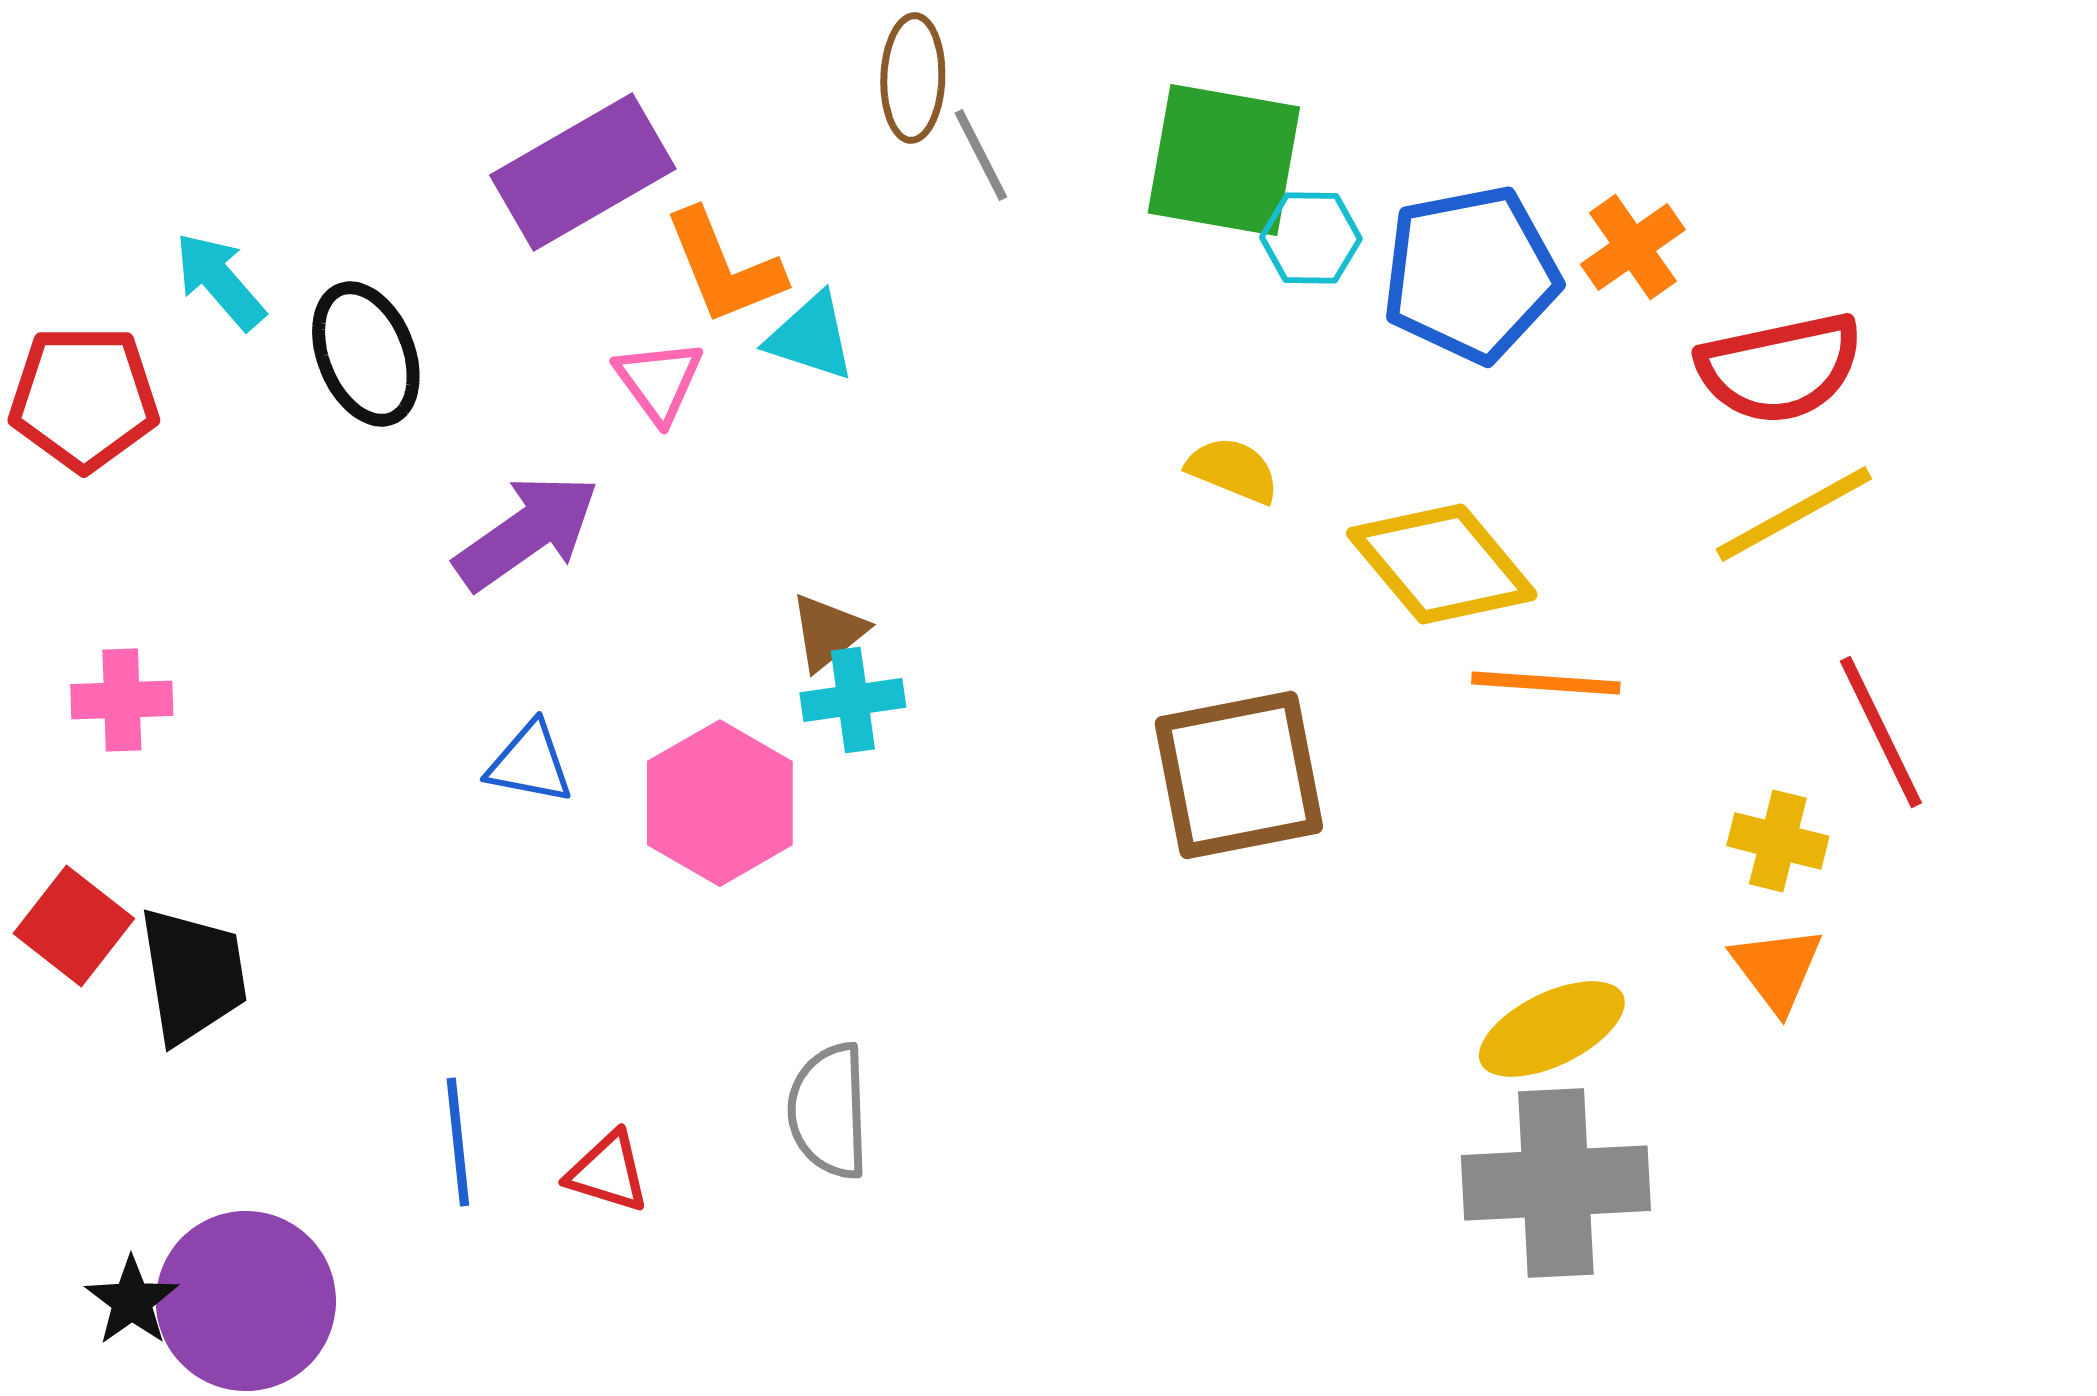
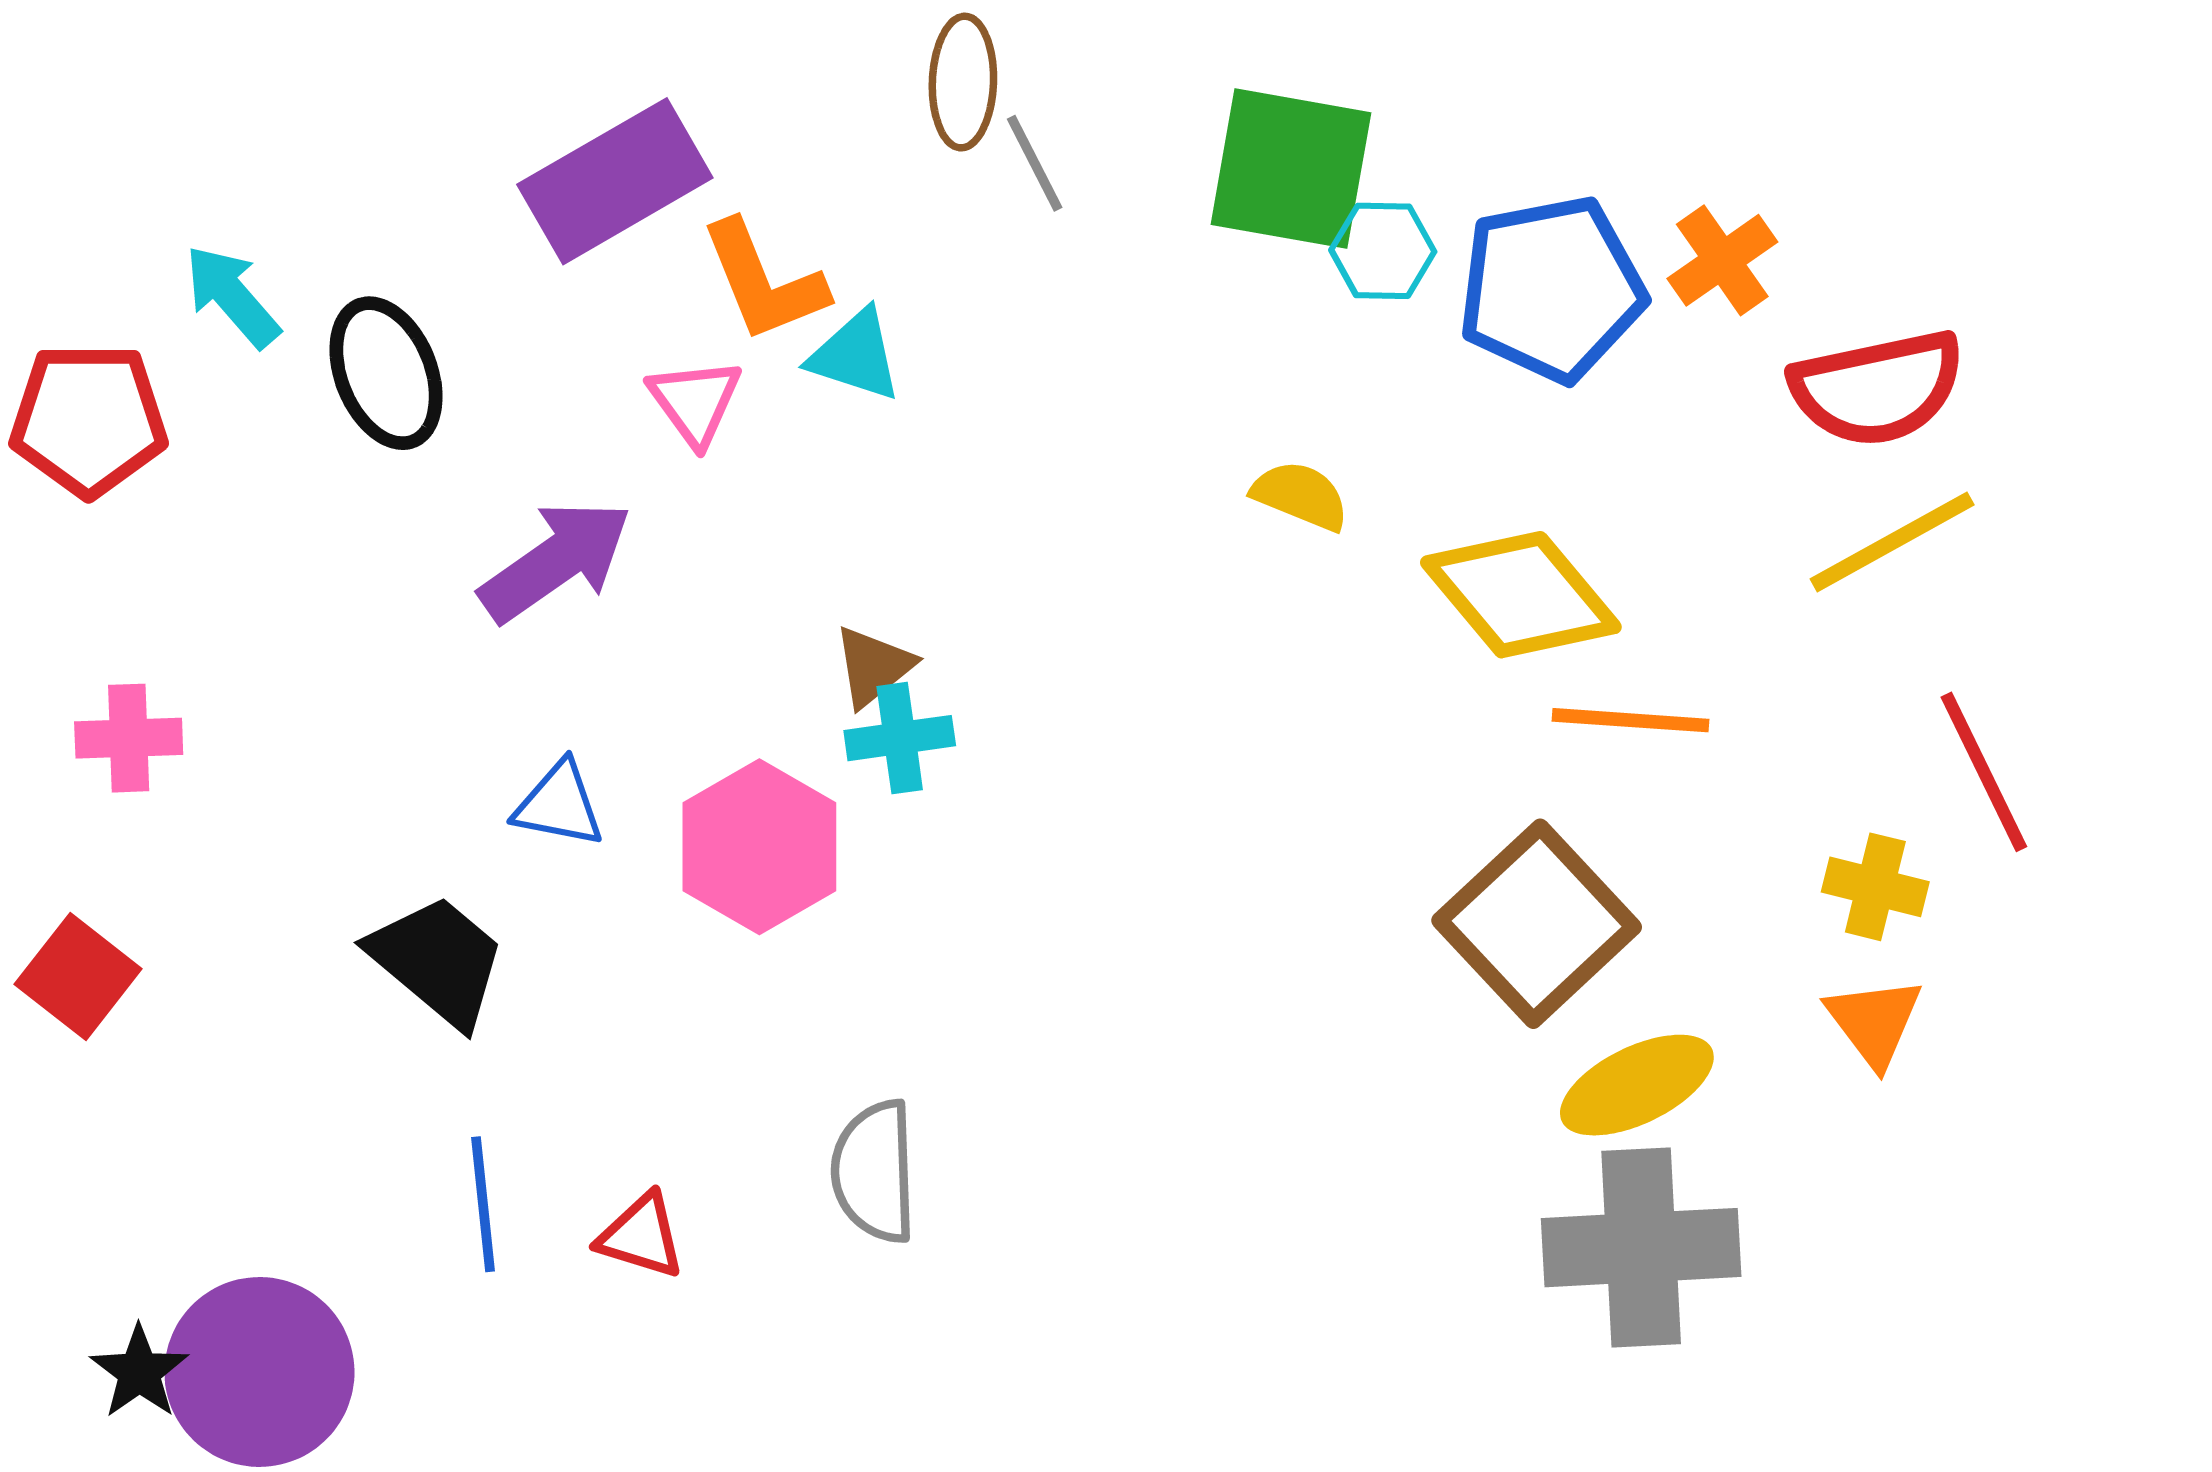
brown square: (1239, 775) -> (1537, 924), moved, turned -32
black trapezoid: (193, 975) -> (438, 961), moved, turned -41

